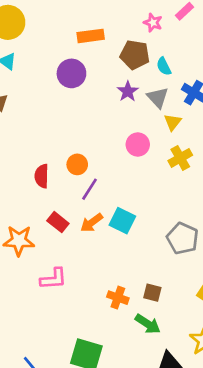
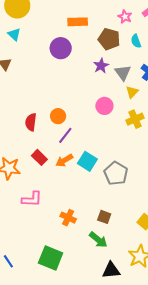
cyan semicircle: (164, 66) -> (136, 41), moved
gray pentagon: (183, 238) -> (116, 173), moved
orange cross: (118, 298) -> (68, 218), moved

